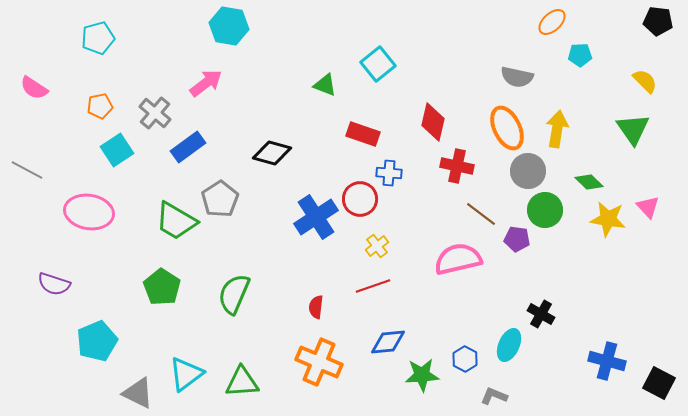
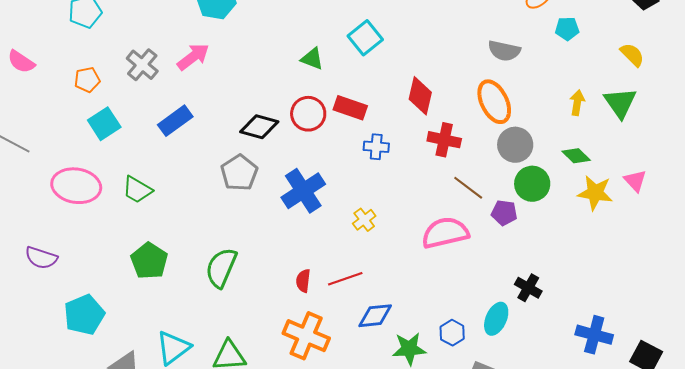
gray cross: (155, 113) -> (142, 65), moved
yellow arrow: (557, 129) -> (577, 103), moved, size x0.7
gray pentagon: (220, 199) -> (239, 173), moved
red circle: (360, 199) -> (308, 114), moved
green trapezoid: (176, 221) -> (137, 190), moved, size x0.7
red line: (373, 286) -> (345, 279), moved

